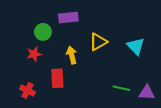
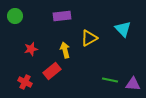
green circle: (43, 32) -> (15, 16), moved
cyan triangle: (136, 46) -> (123, 29), moved
red rectangle: (57, 78) -> (52, 71), turned 54

